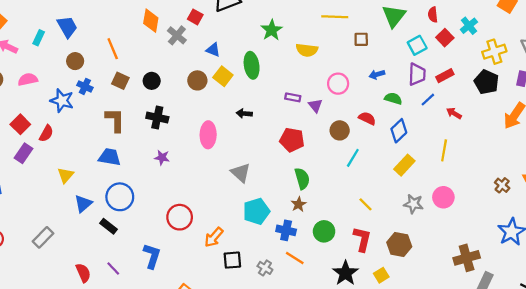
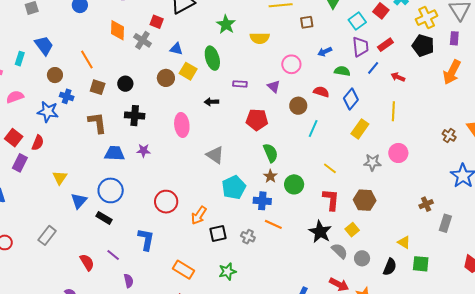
purple rectangle: (293, 97) -> (240, 84), moved
blue trapezoid: (110, 157) -> (115, 153), moved
green circle: (324, 231) -> (294, 184), moved
brown cross: (467, 258) -> (426, 204), size x0.6

